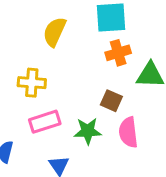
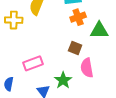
yellow cross: (32, 83) -> (14, 20), moved
green star: (88, 131) -> (63, 80), moved, turned -30

